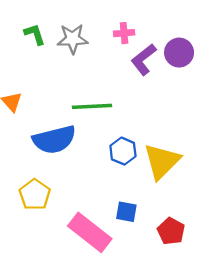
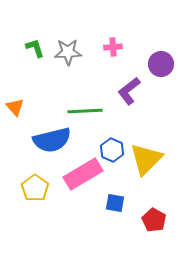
purple L-shape: (144, 59) -> (129, 91), moved
pink rectangle: (90, 232) -> (83, 174), moved, turned -69

